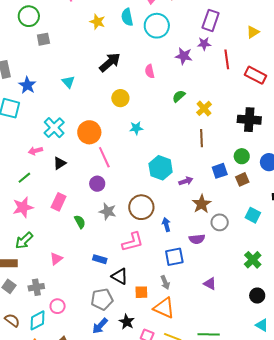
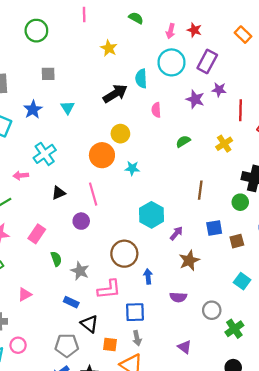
cyan semicircle: (127, 17) -> (141, 79), moved
purple rectangle: (211, 20) -> (207, 61), moved
gray square: (43, 39) -> (48, 74), moved
blue star: (27, 85) -> (33, 110), moved
yellow cross: (204, 108) -> (224, 144), moved
orange circle: (89, 132) -> (102, 155), moved
green circle: (242, 156) -> (240, 202), moved
black triangle: (60, 163) -> (59, 193), moved
purple arrow: (186, 181) -> (176, 233), turned -40
gray star: (108, 211) -> (80, 271), moved
gray circle: (220, 222) -> (212, 310), moved
blue square: (174, 257) -> (135, 312), moved

